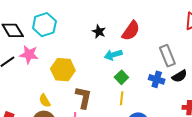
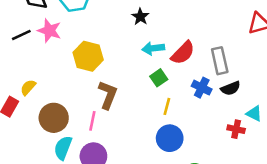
red semicircle: (131, 31) -> (183, 53), moved
yellow line: (122, 98) -> (167, 106), moved
yellow semicircle: (45, 101) -> (28, 87), moved, turned 64

